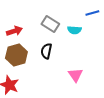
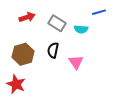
red arrow: (14, 31) -> (27, 17), moved
pink triangle: (75, 75) -> (76, 62), moved

